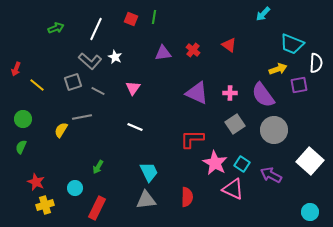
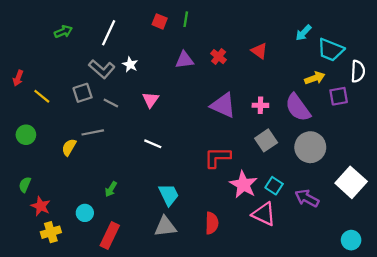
cyan arrow: (263, 14) -> (303, 33), moved
green line: (154, 17) -> (186, 19), moved
red square: (131, 19) -> (160, 21), moved
green semicircle: (21, 147) -> (25, 185), moved

